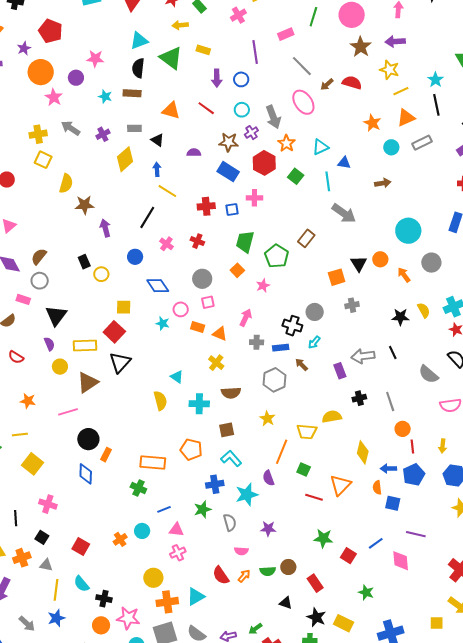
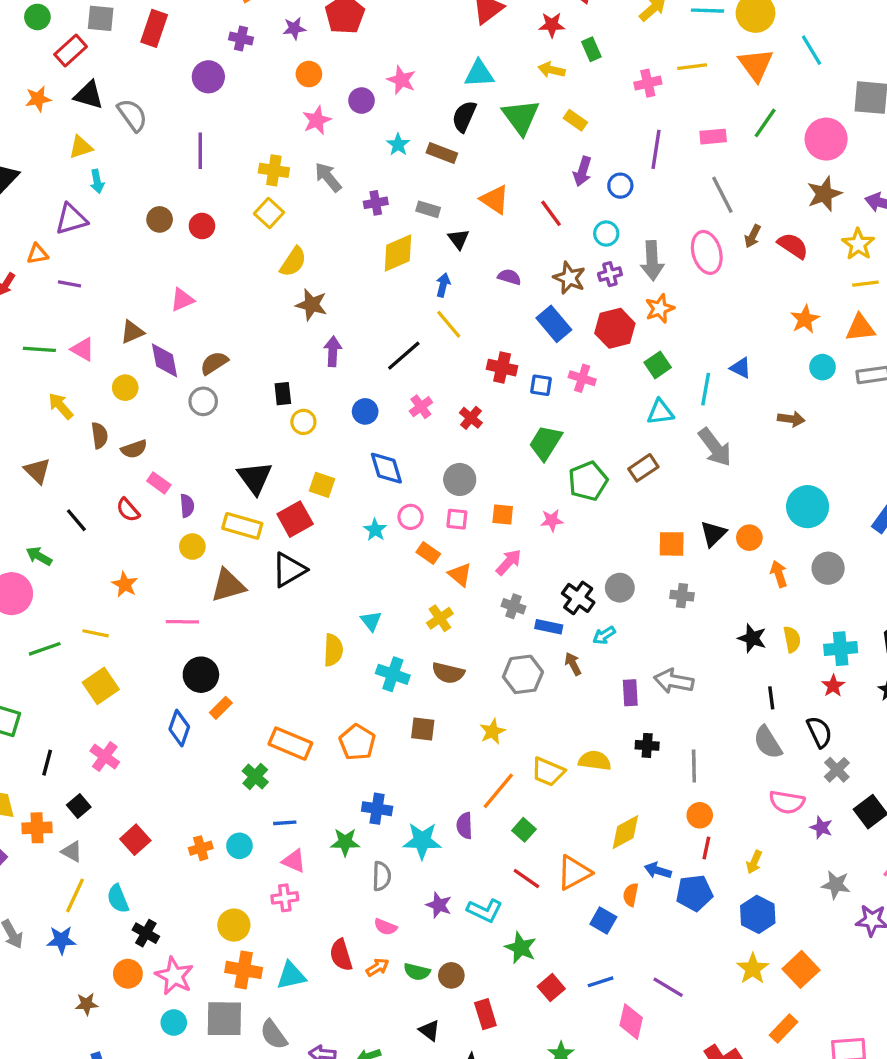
orange circle: (41, 72) -> (309, 74), size x0.6
brown arrow: (327, 84) -> (753, 236), turned -40
cyan triangle: (320, 147) -> (660, 412), moved
orange square: (237, 270) -> (503, 514), moved, turned 32
pink rectangle: (23, 299) -> (159, 483), moved
black triangle: (56, 316) -> (255, 478), moved, turned -30
black line: (393, 352) -> (771, 698), moved
yellow diamond: (363, 452) -> (625, 832), turned 30
cyan L-shape: (231, 458) -> (485, 910), moved, turned 140
blue square: (393, 503) -> (603, 921), moved

